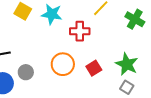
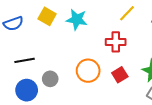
red cross: (80, 31) -> (116, 42), moved

